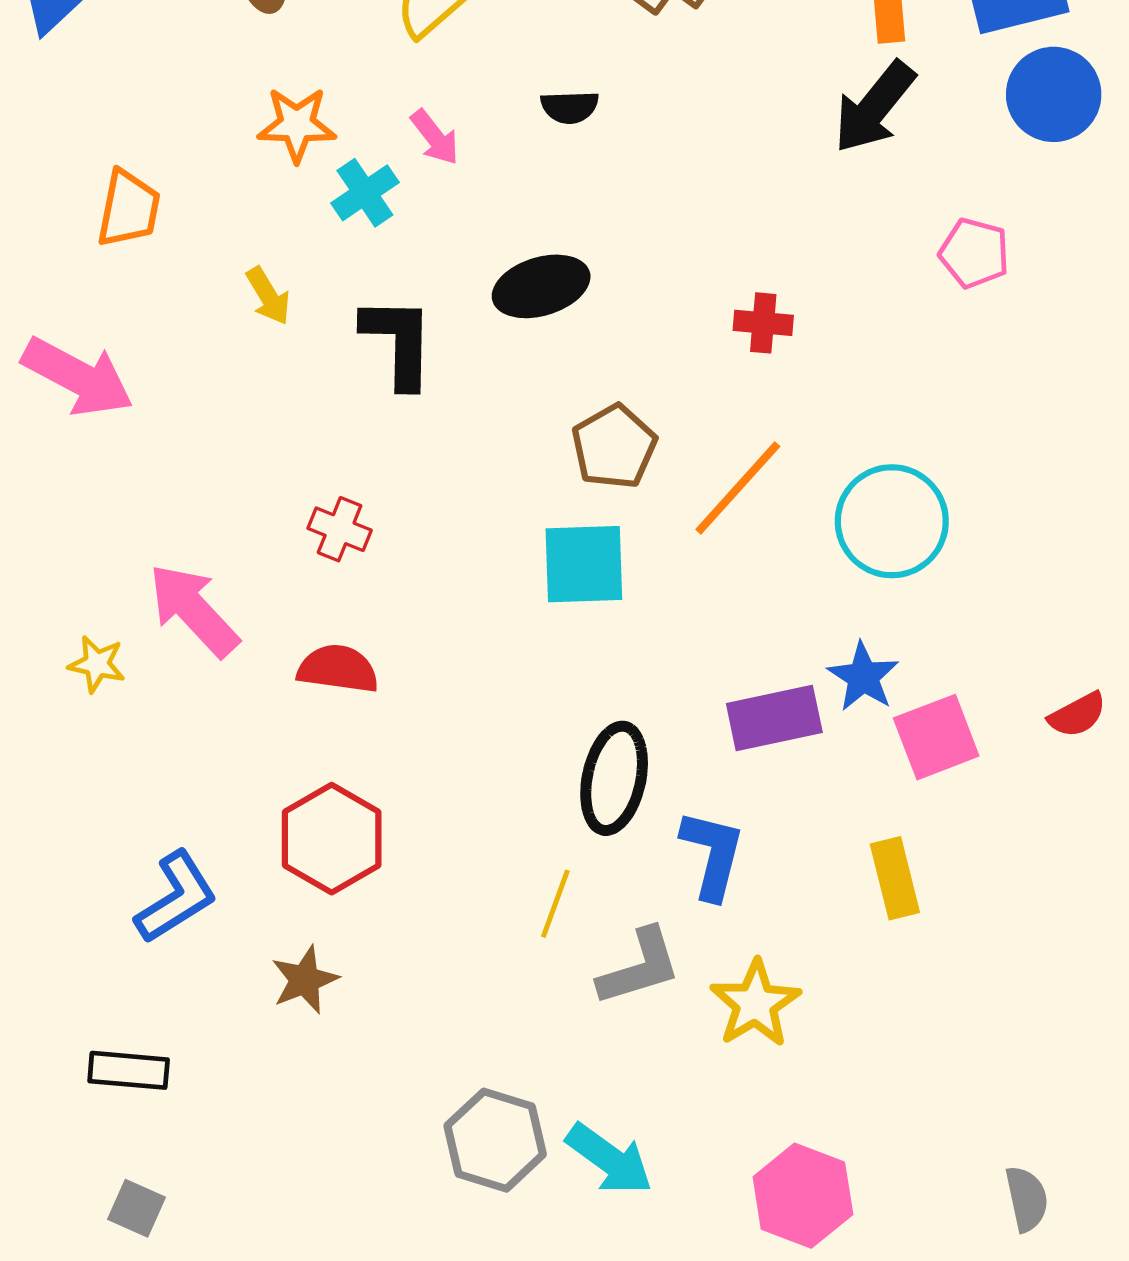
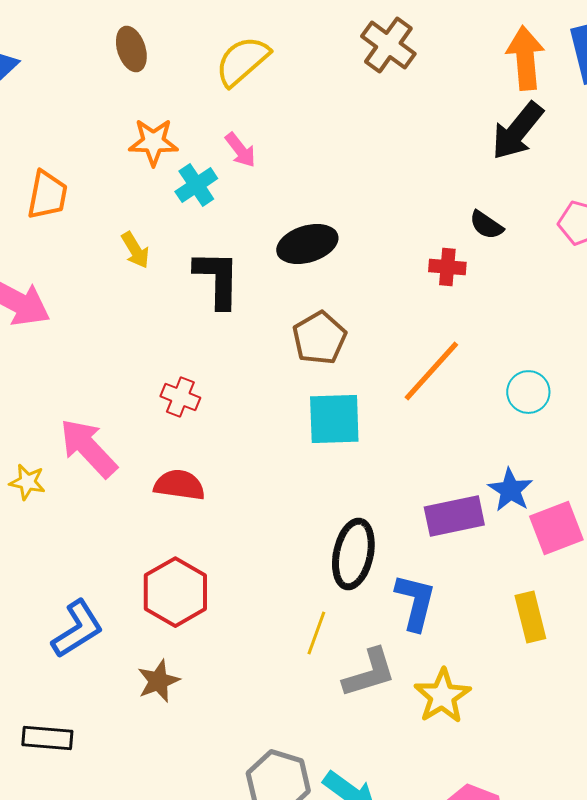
black semicircle: (570, 107) -> (486, 225), moved, turned 36
brown pentagon: (614, 447) -> (319, 338), moved
cyan circle: (892, 521) -> (528, 392), size x0.6

